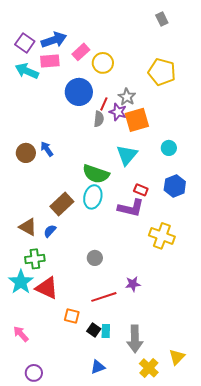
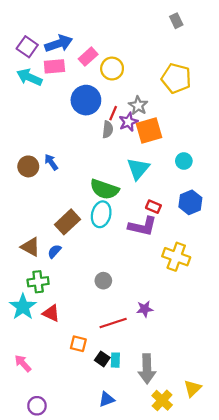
purple star: (118, 112) -> (128, 122), turned 30
red triangle: (47, 288) -> (51, 313), size x0.7

